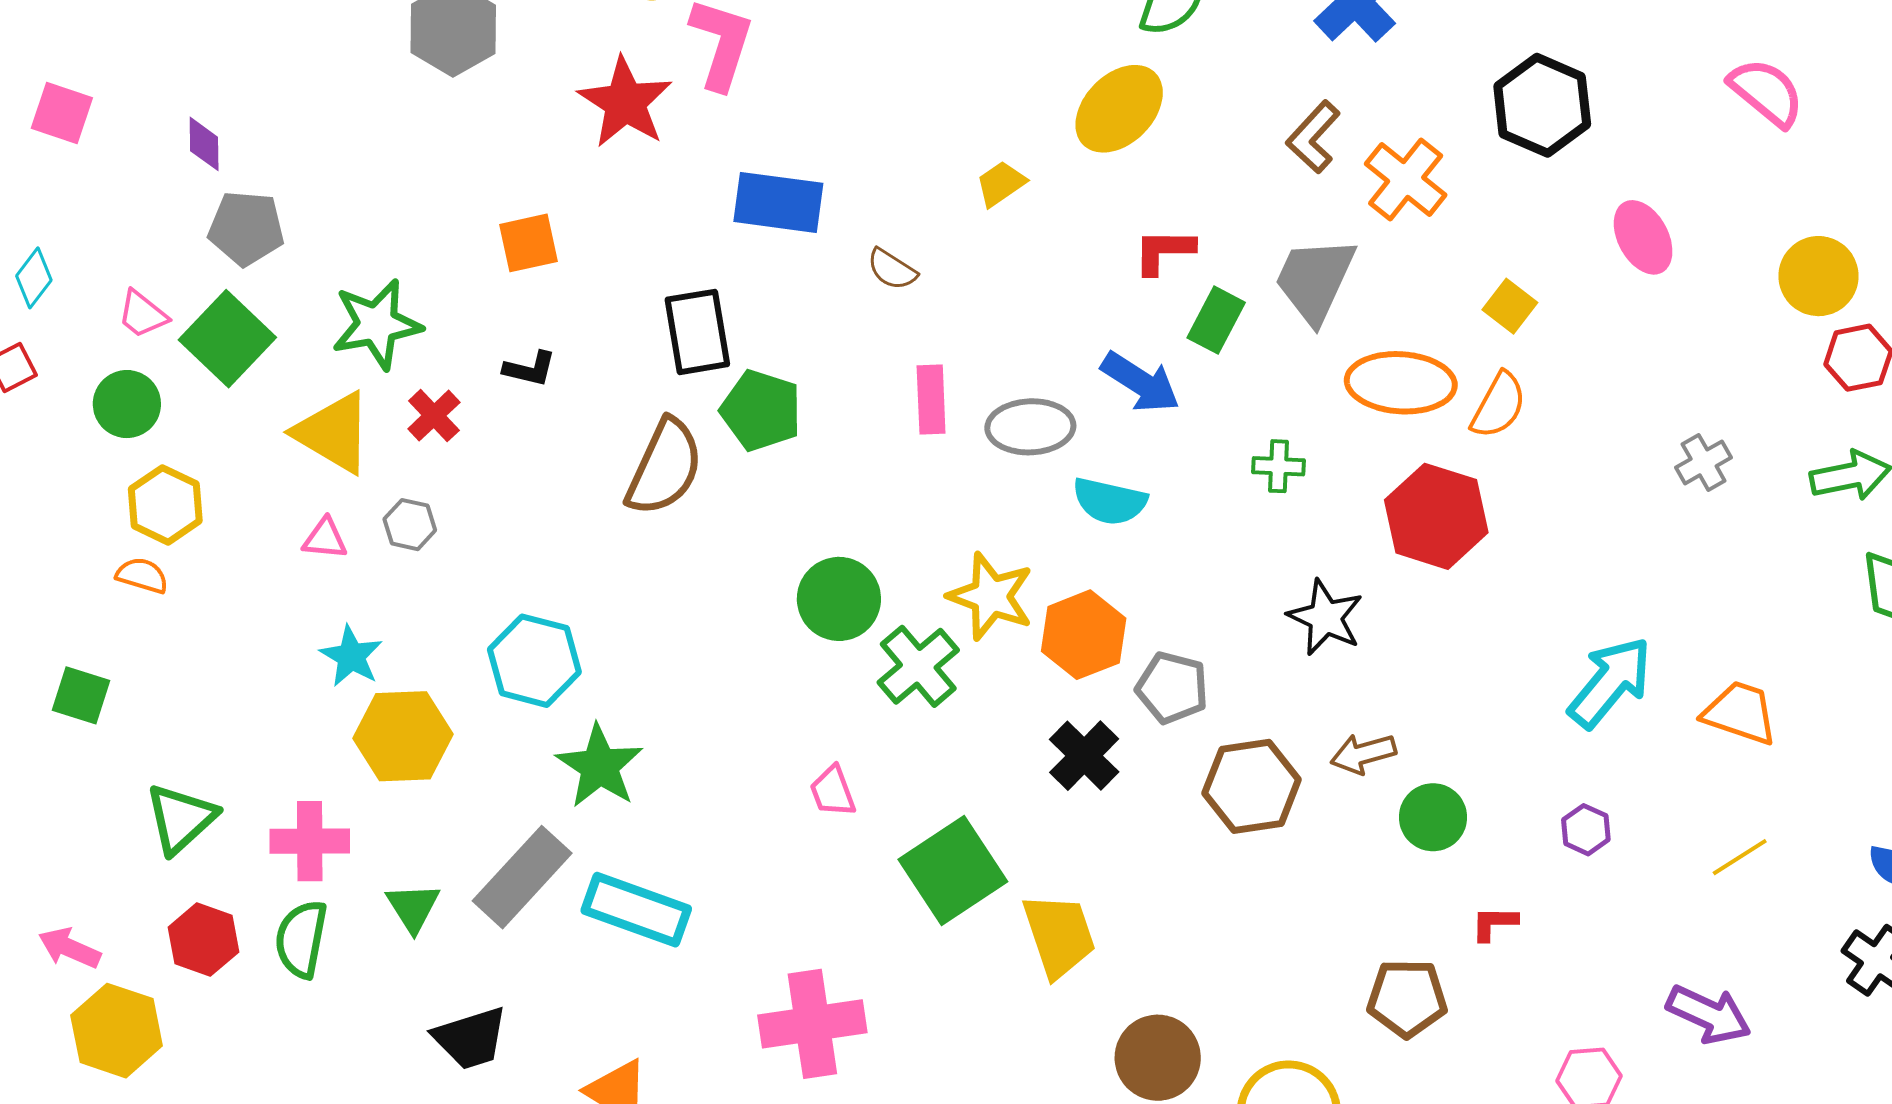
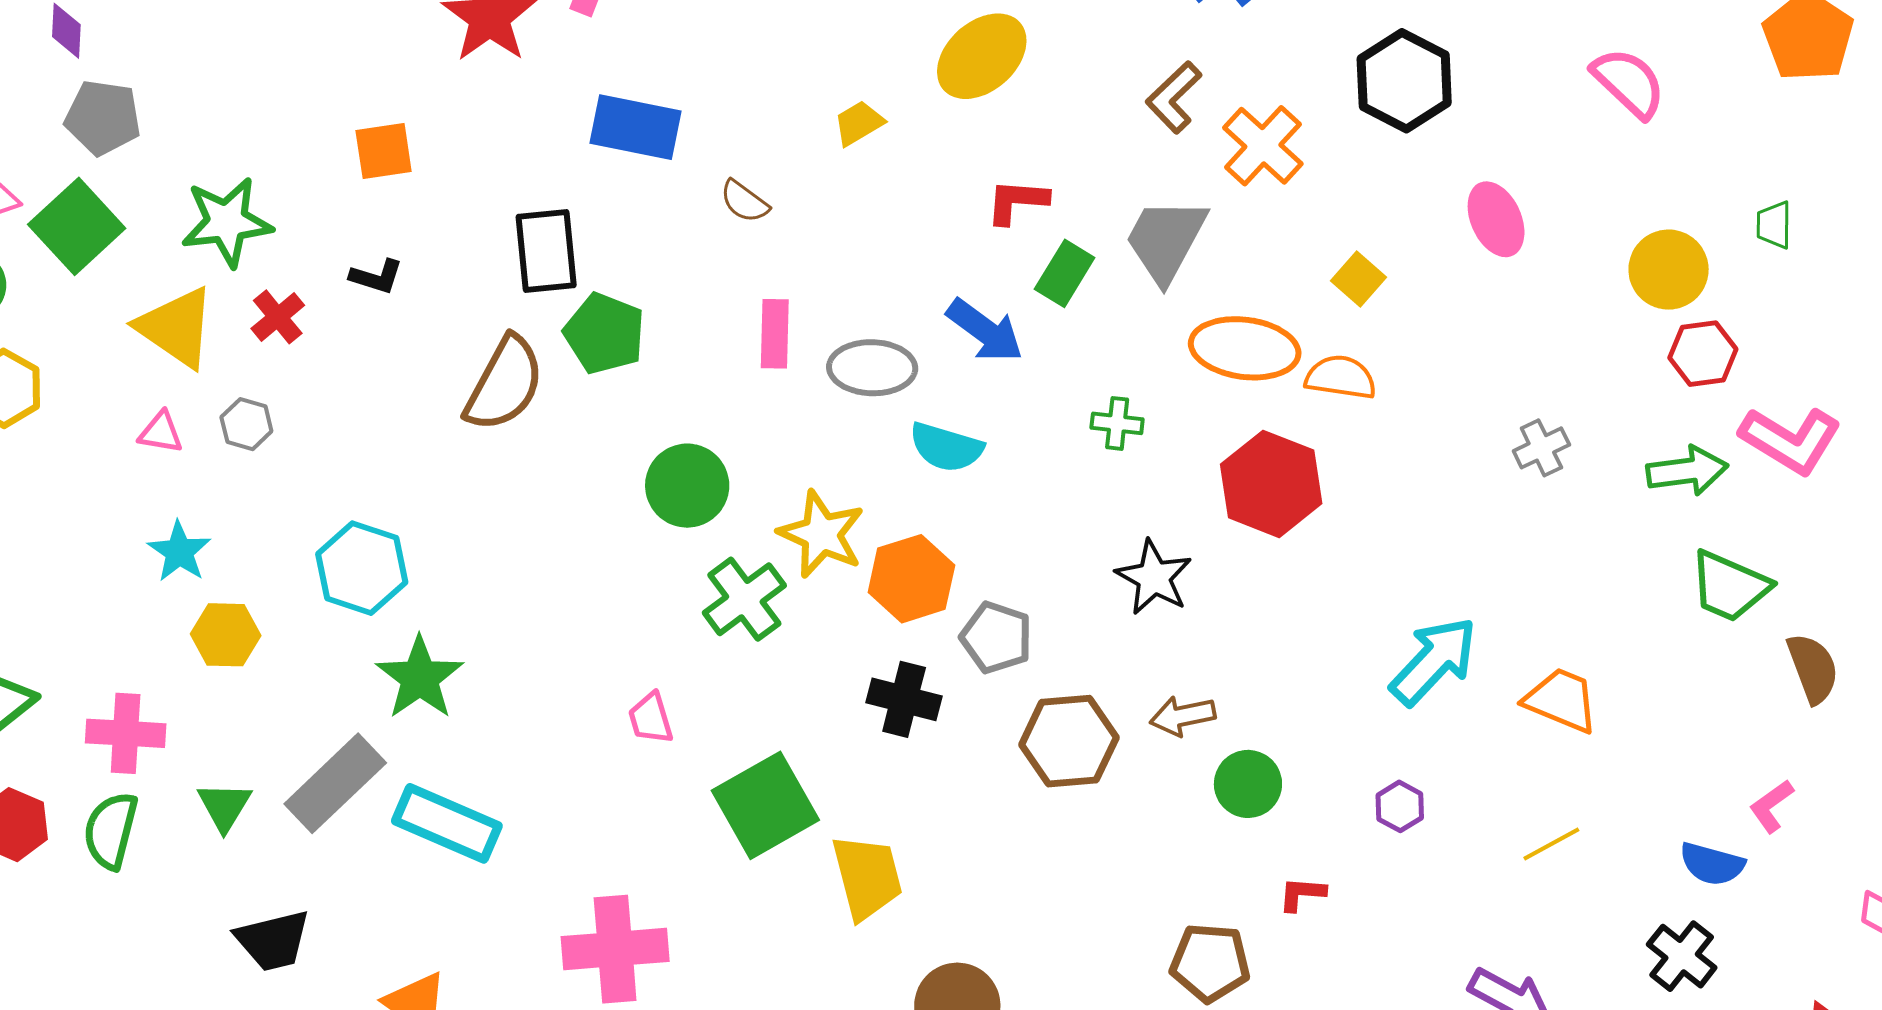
orange semicircle: (1498, 405) -> (1341, 377), turned -114
green circle: (839, 599) -> (687, 486), moved
yellow hexagon: (403, 736) -> (226, 635), size x0.7
black cross: (1084, 756) -> (904, 699), turned -34

